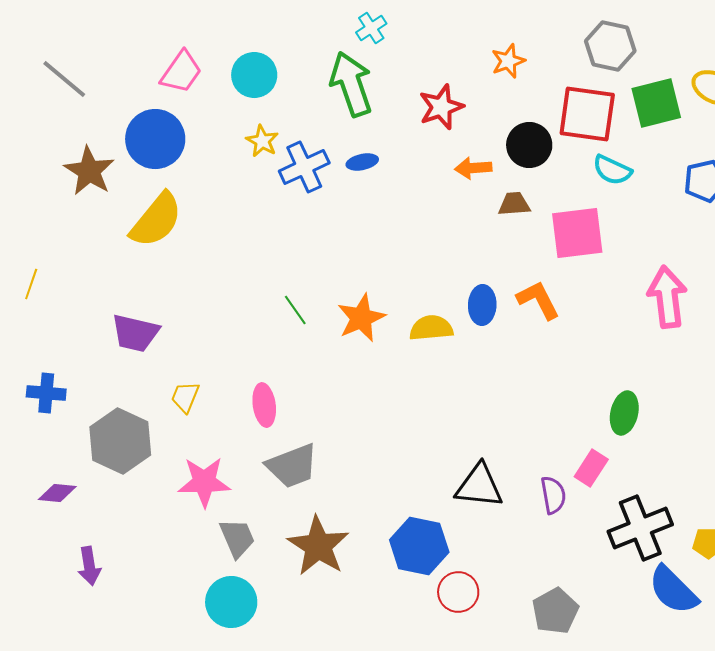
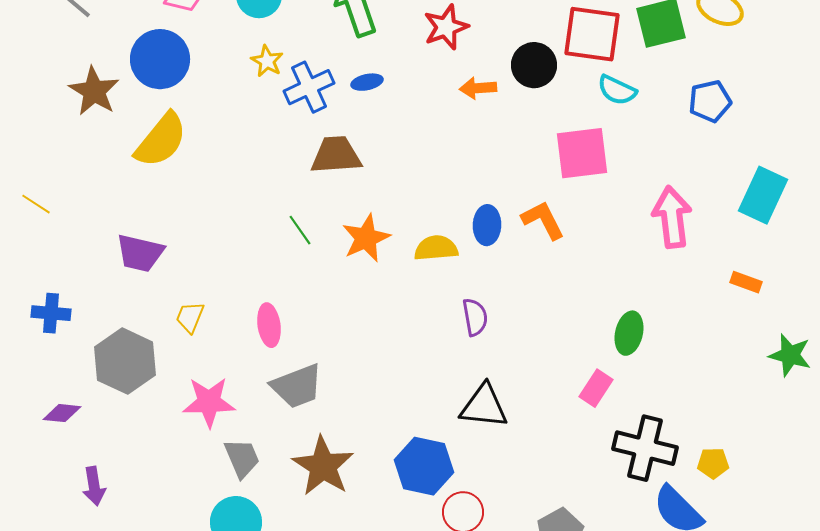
brown trapezoid: (514, 204) -> (336, 155), moved, size x1.6
yellow line: (31, 284) -> (36, 204), turned -76
purple semicircle: (553, 495) -> (475, 317), moved
black cross: (640, 528) -> (645, 448), turned 36

